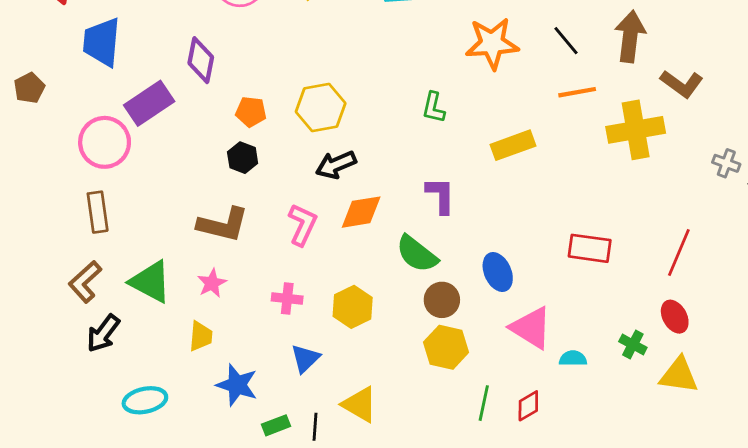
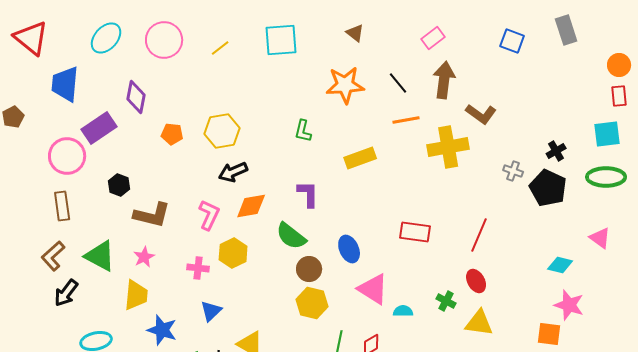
black hexagon: (243, 158) -> (119, 185), moved
yellow hexagon: (353, 307) -> (233, 253), moved
yellow trapezoid: (201, 336) -> (136, 295), size x1.4

